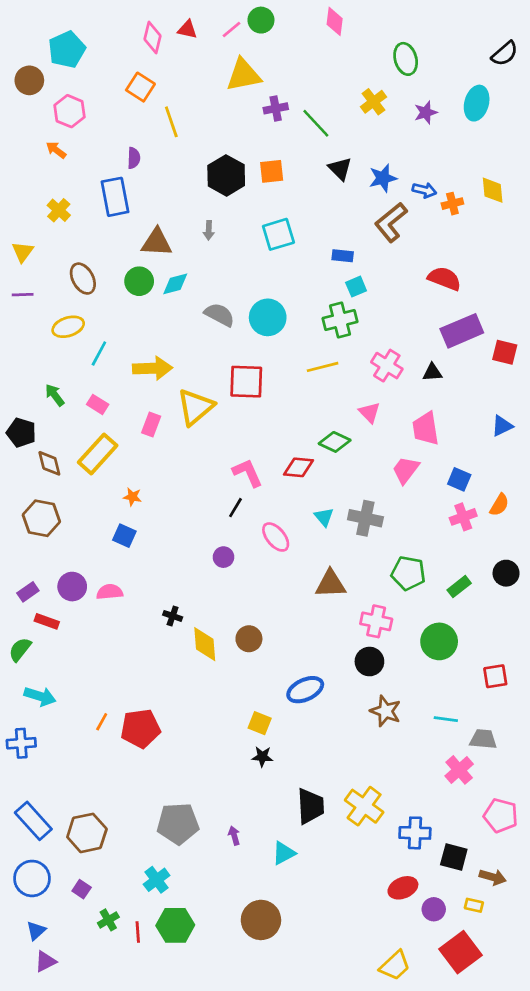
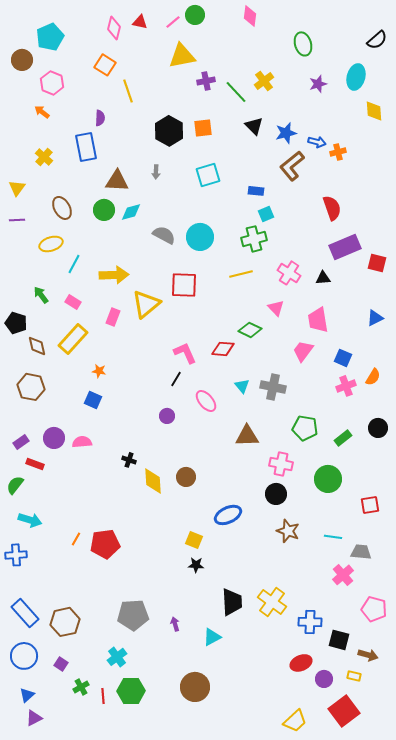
yellow cross: (373, 102) -> (264, 81), moved
yellow diamond: (493, 190) -> (374, 111), moved
red semicircle: (444, 279) -> (332, 208), turned 50

